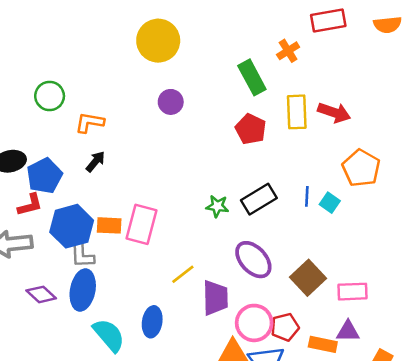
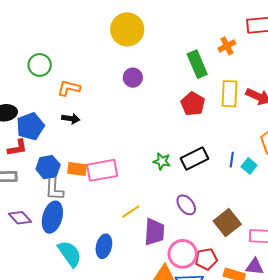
black arrow: (95, 162) -> (71, 119), turned 54
pink rectangle: (141, 224) -> (102, 170), turned 60
blue hexagon: (72, 226) -> (48, 167), size x0.7
purple ellipse: (253, 260) -> (186, 205), size x0.7

